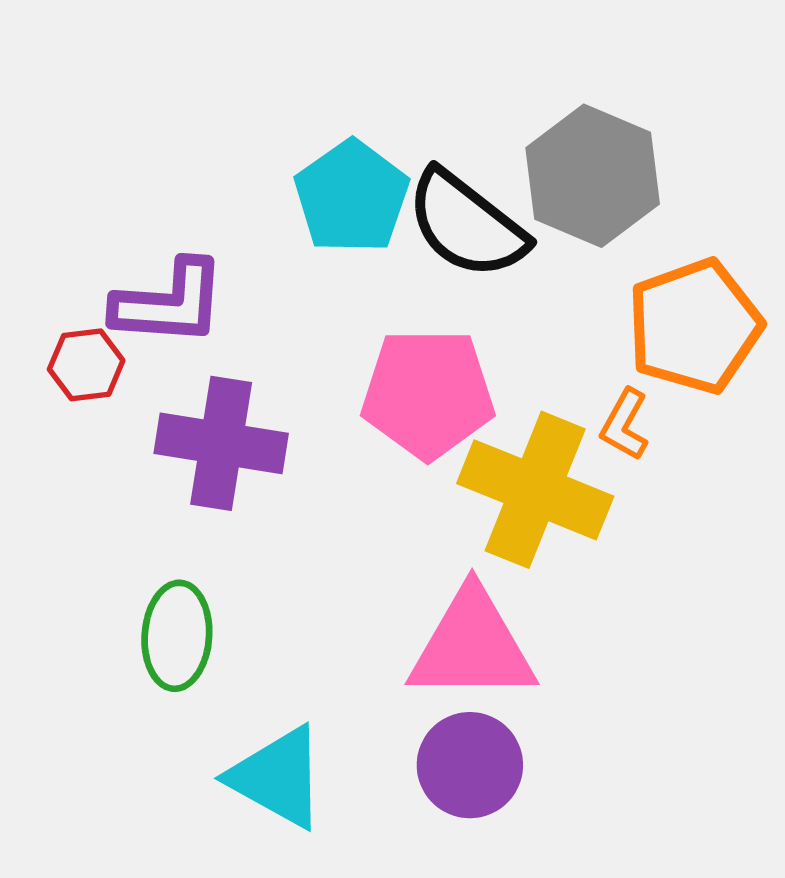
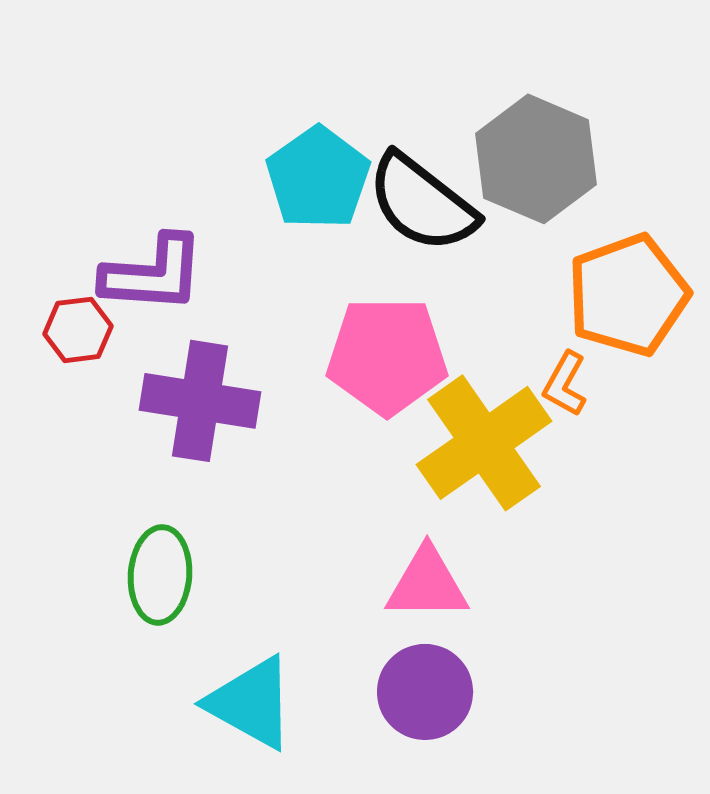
yellow cross: (535, 490) -> (484, 443), turned 33
pink triangle: (472, 646) -> (427, 584), size x0.7

